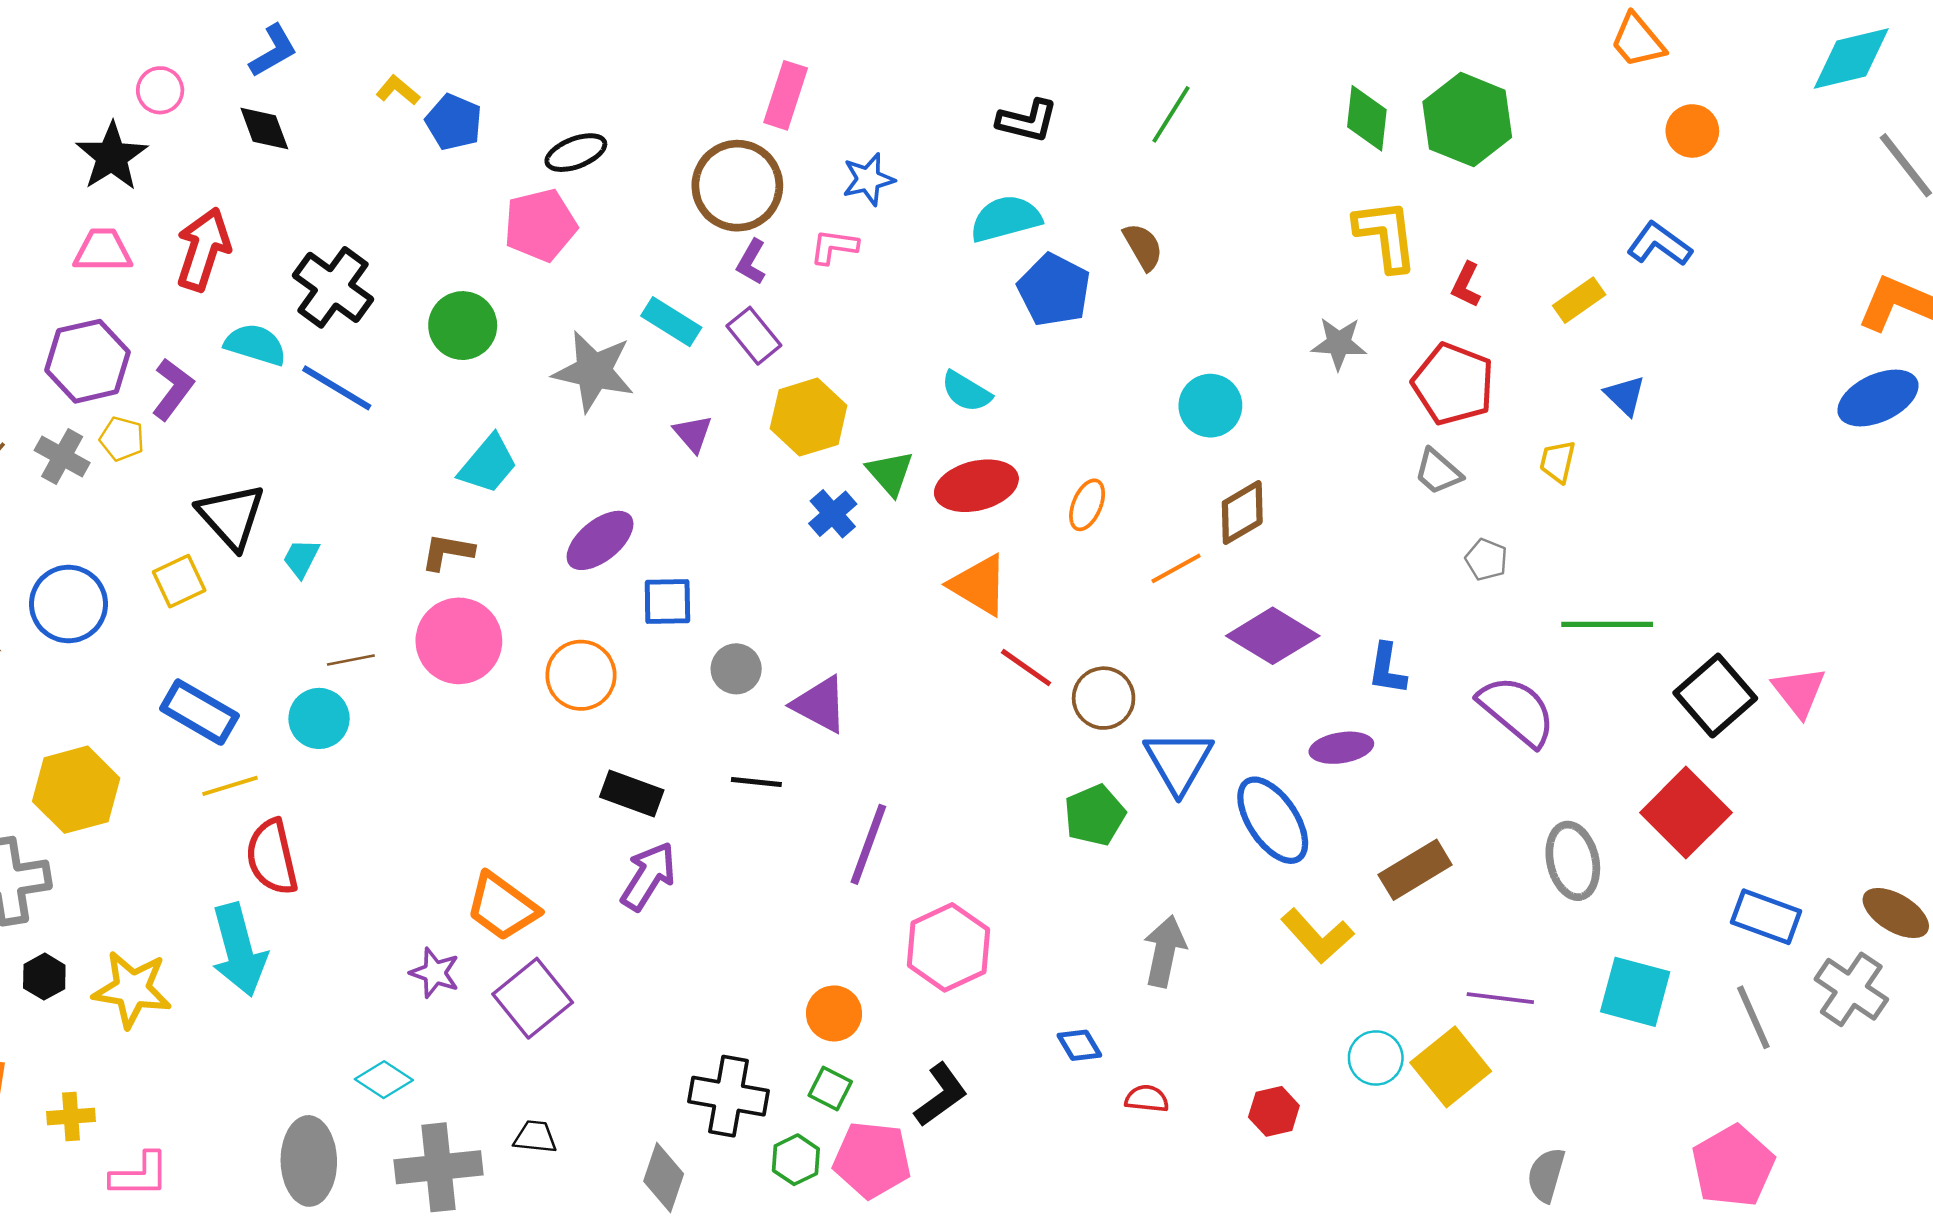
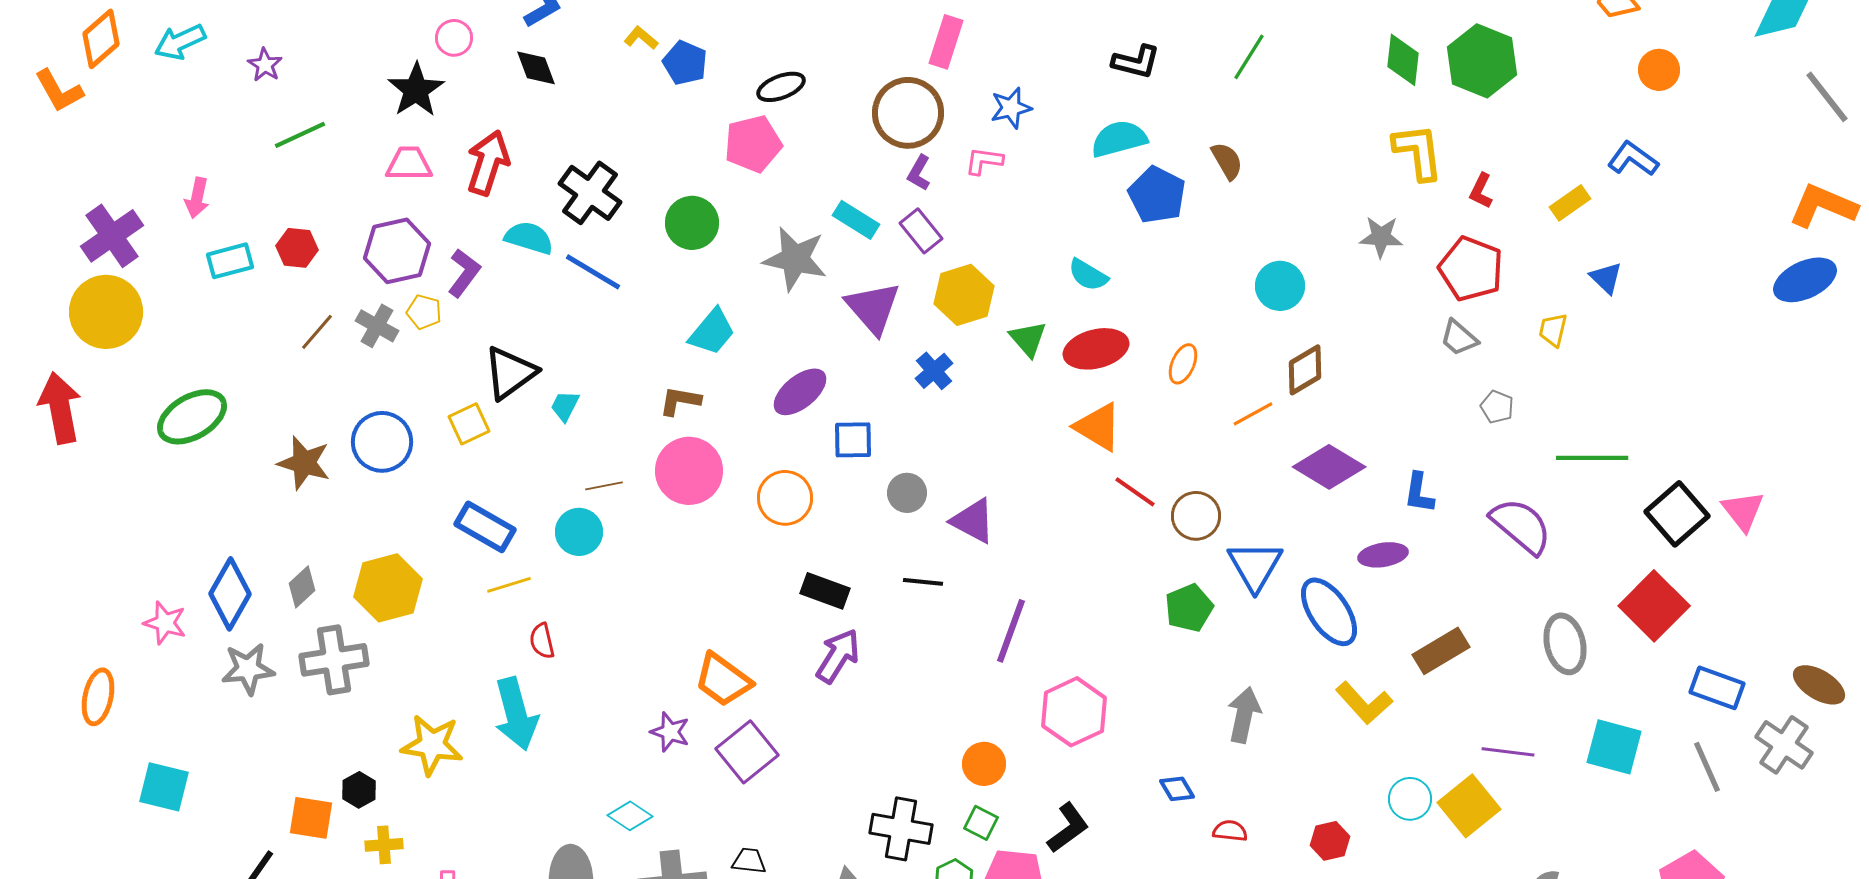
purple triangle: (693, 434) -> (873, 308), size x1.8
blue cross: (833, 514) -> (934, 371), moved
black triangle: (231, 516) -> (510, 373), turned 36
red semicircle: (272, 857) -> (542, 641), size x0.6
black hexagon: (44, 977) -> (359, 790), moved

